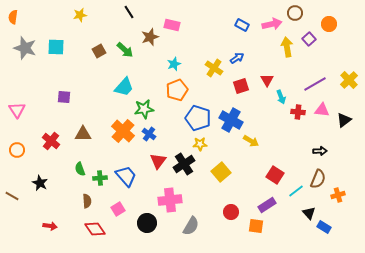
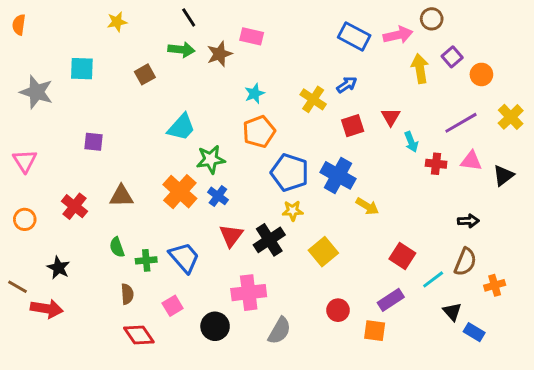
orange circle: (329, 24) -> (481, 74), moved
blue rectangle: (242, 25) -> (354, 36), size x1.5
gray star: (25, 48) -> (36, 92), moved
green arrow: (125, 50) -> (181, 50), moved, turned -36
red arrow: (50, 226) -> (47, 309), moved, size x1.5

